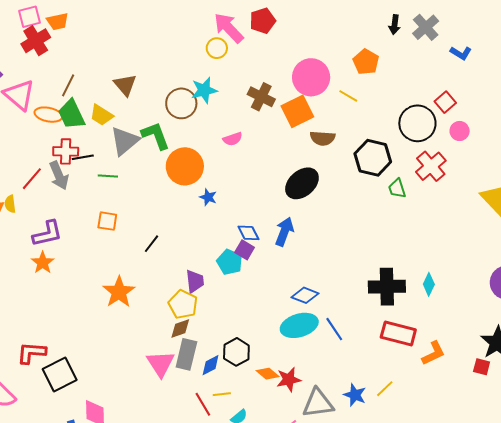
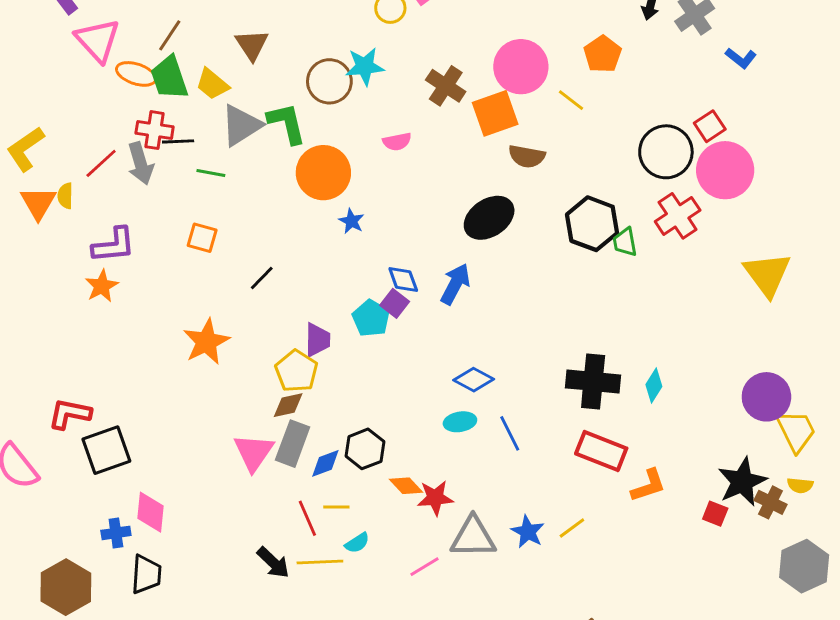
pink circle: (460, 131) -> (725, 170), size x2.0
black hexagon: (373, 158) -> (592, 224), moved
cyan ellipse: (299, 325) -> (460, 422), size x0.6

